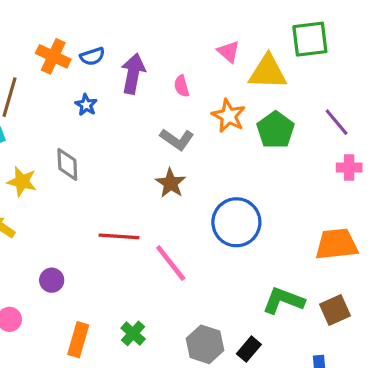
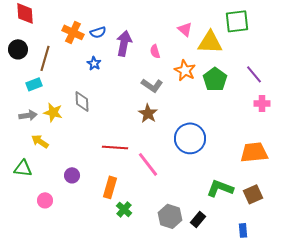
orange rectangle: (78, 340) -> (110, 187), moved

